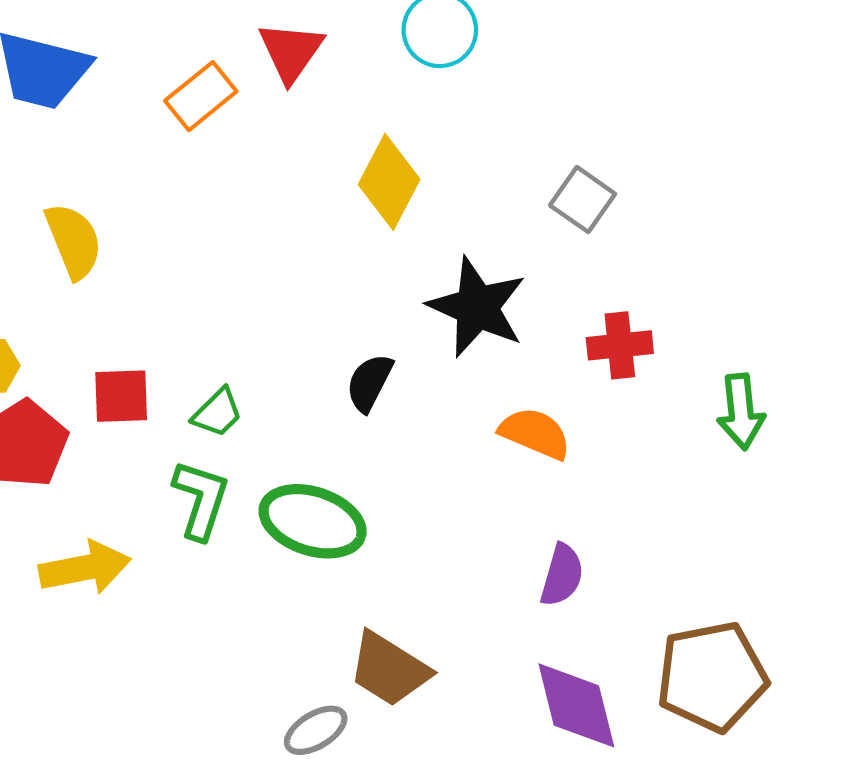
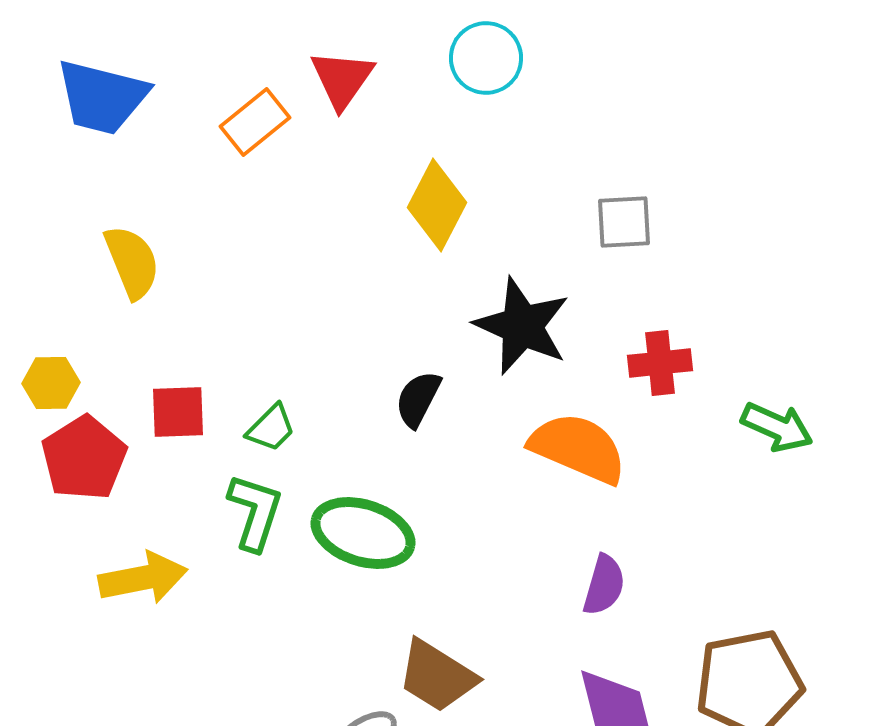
gray square: (583, 200) -> (624, 222), turned -38
green arrow: (741, 412) -> (777, 427), turned -60
orange semicircle: (535, 433) -> (578, 448), size x1.4

